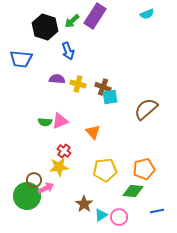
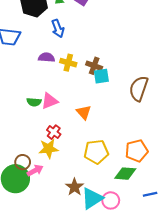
brown semicircle: (146, 109) -> (139, 89), turned -30
cyan triangle: (101, 215) -> (92, 198), size x1.6

